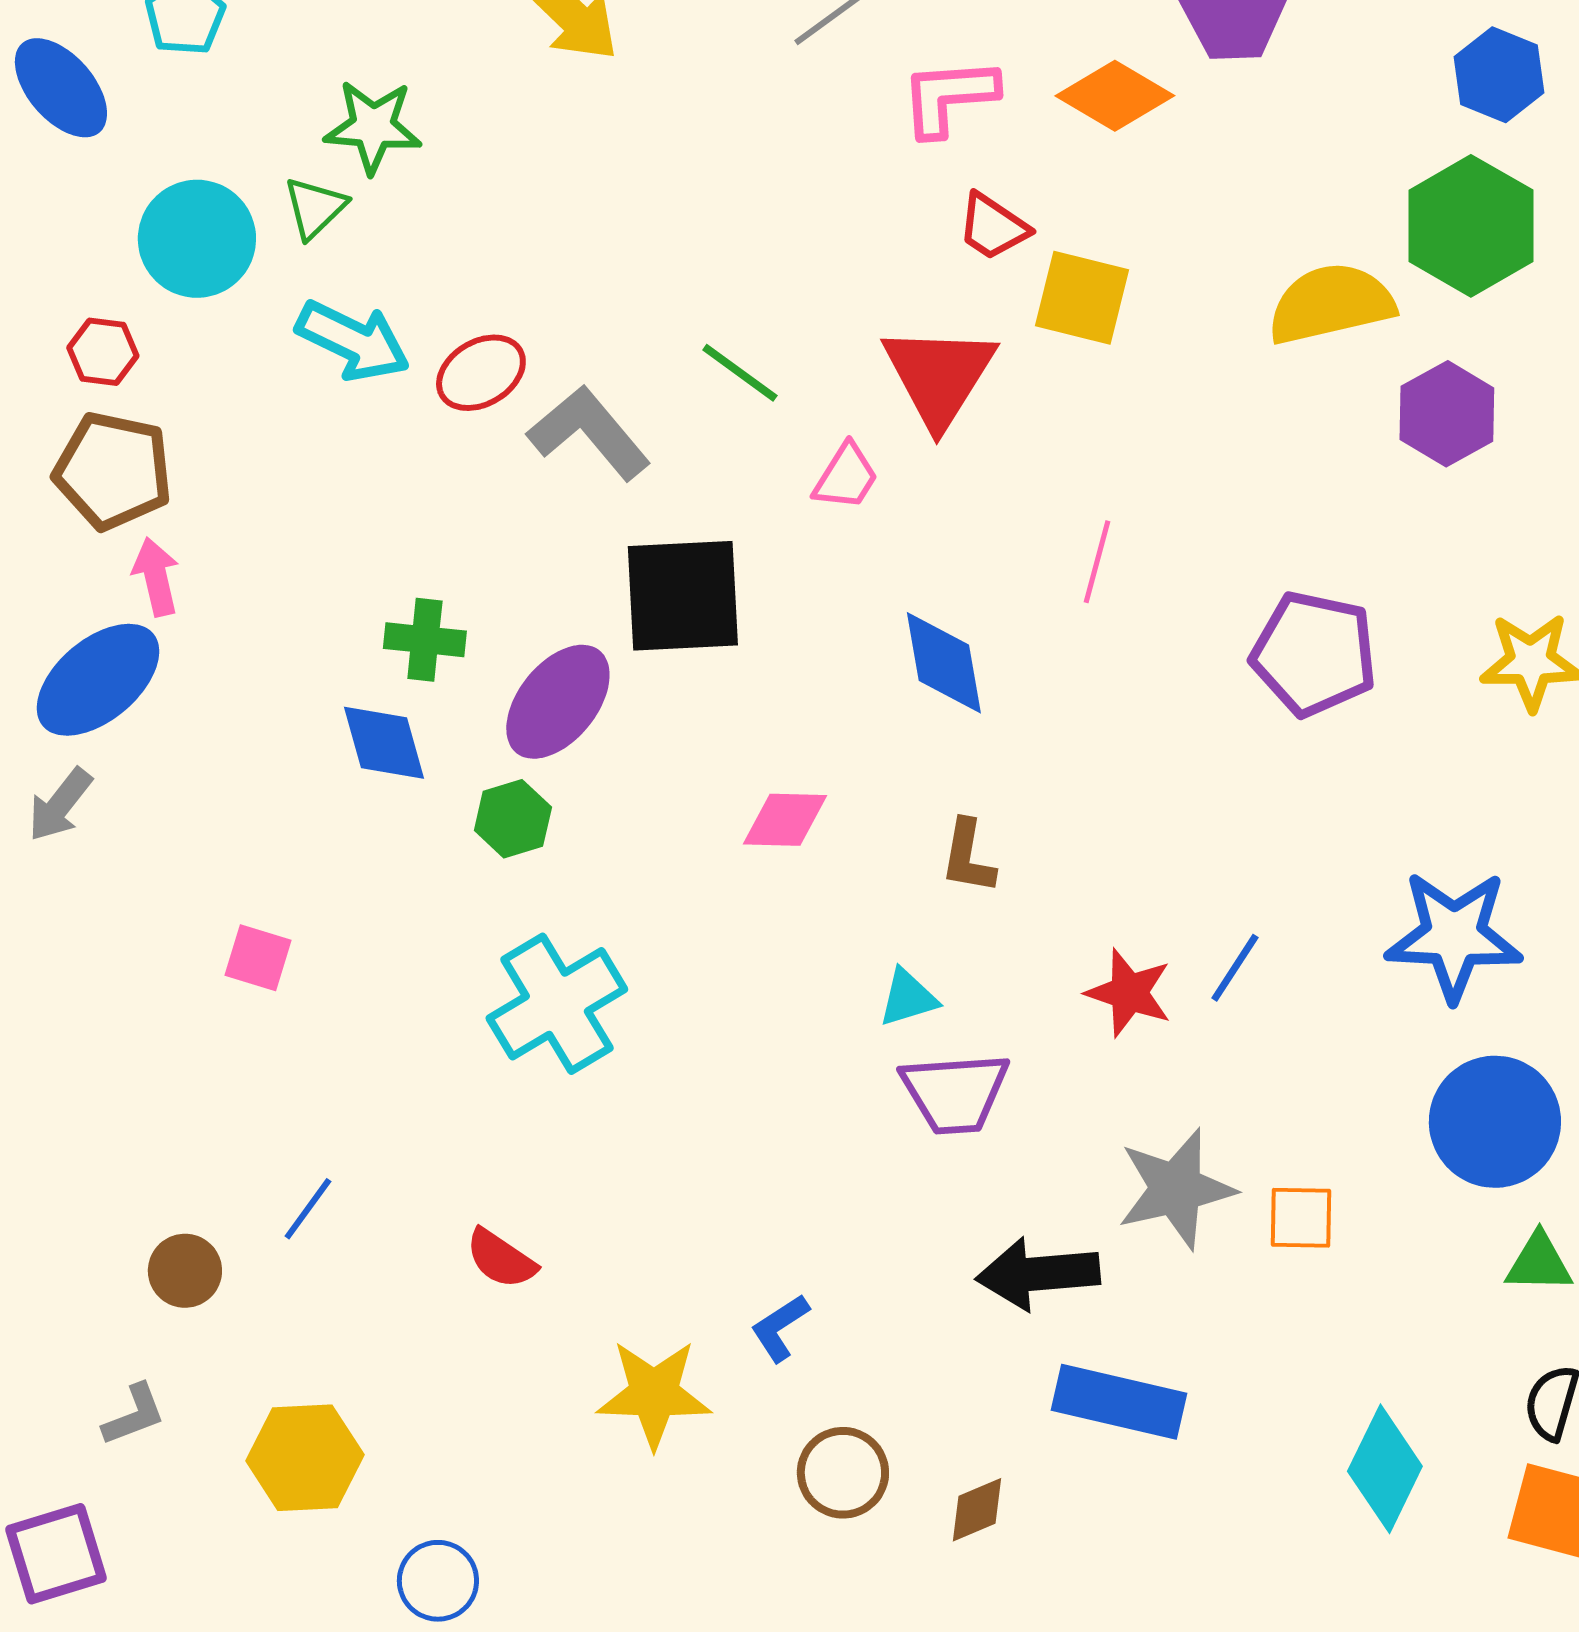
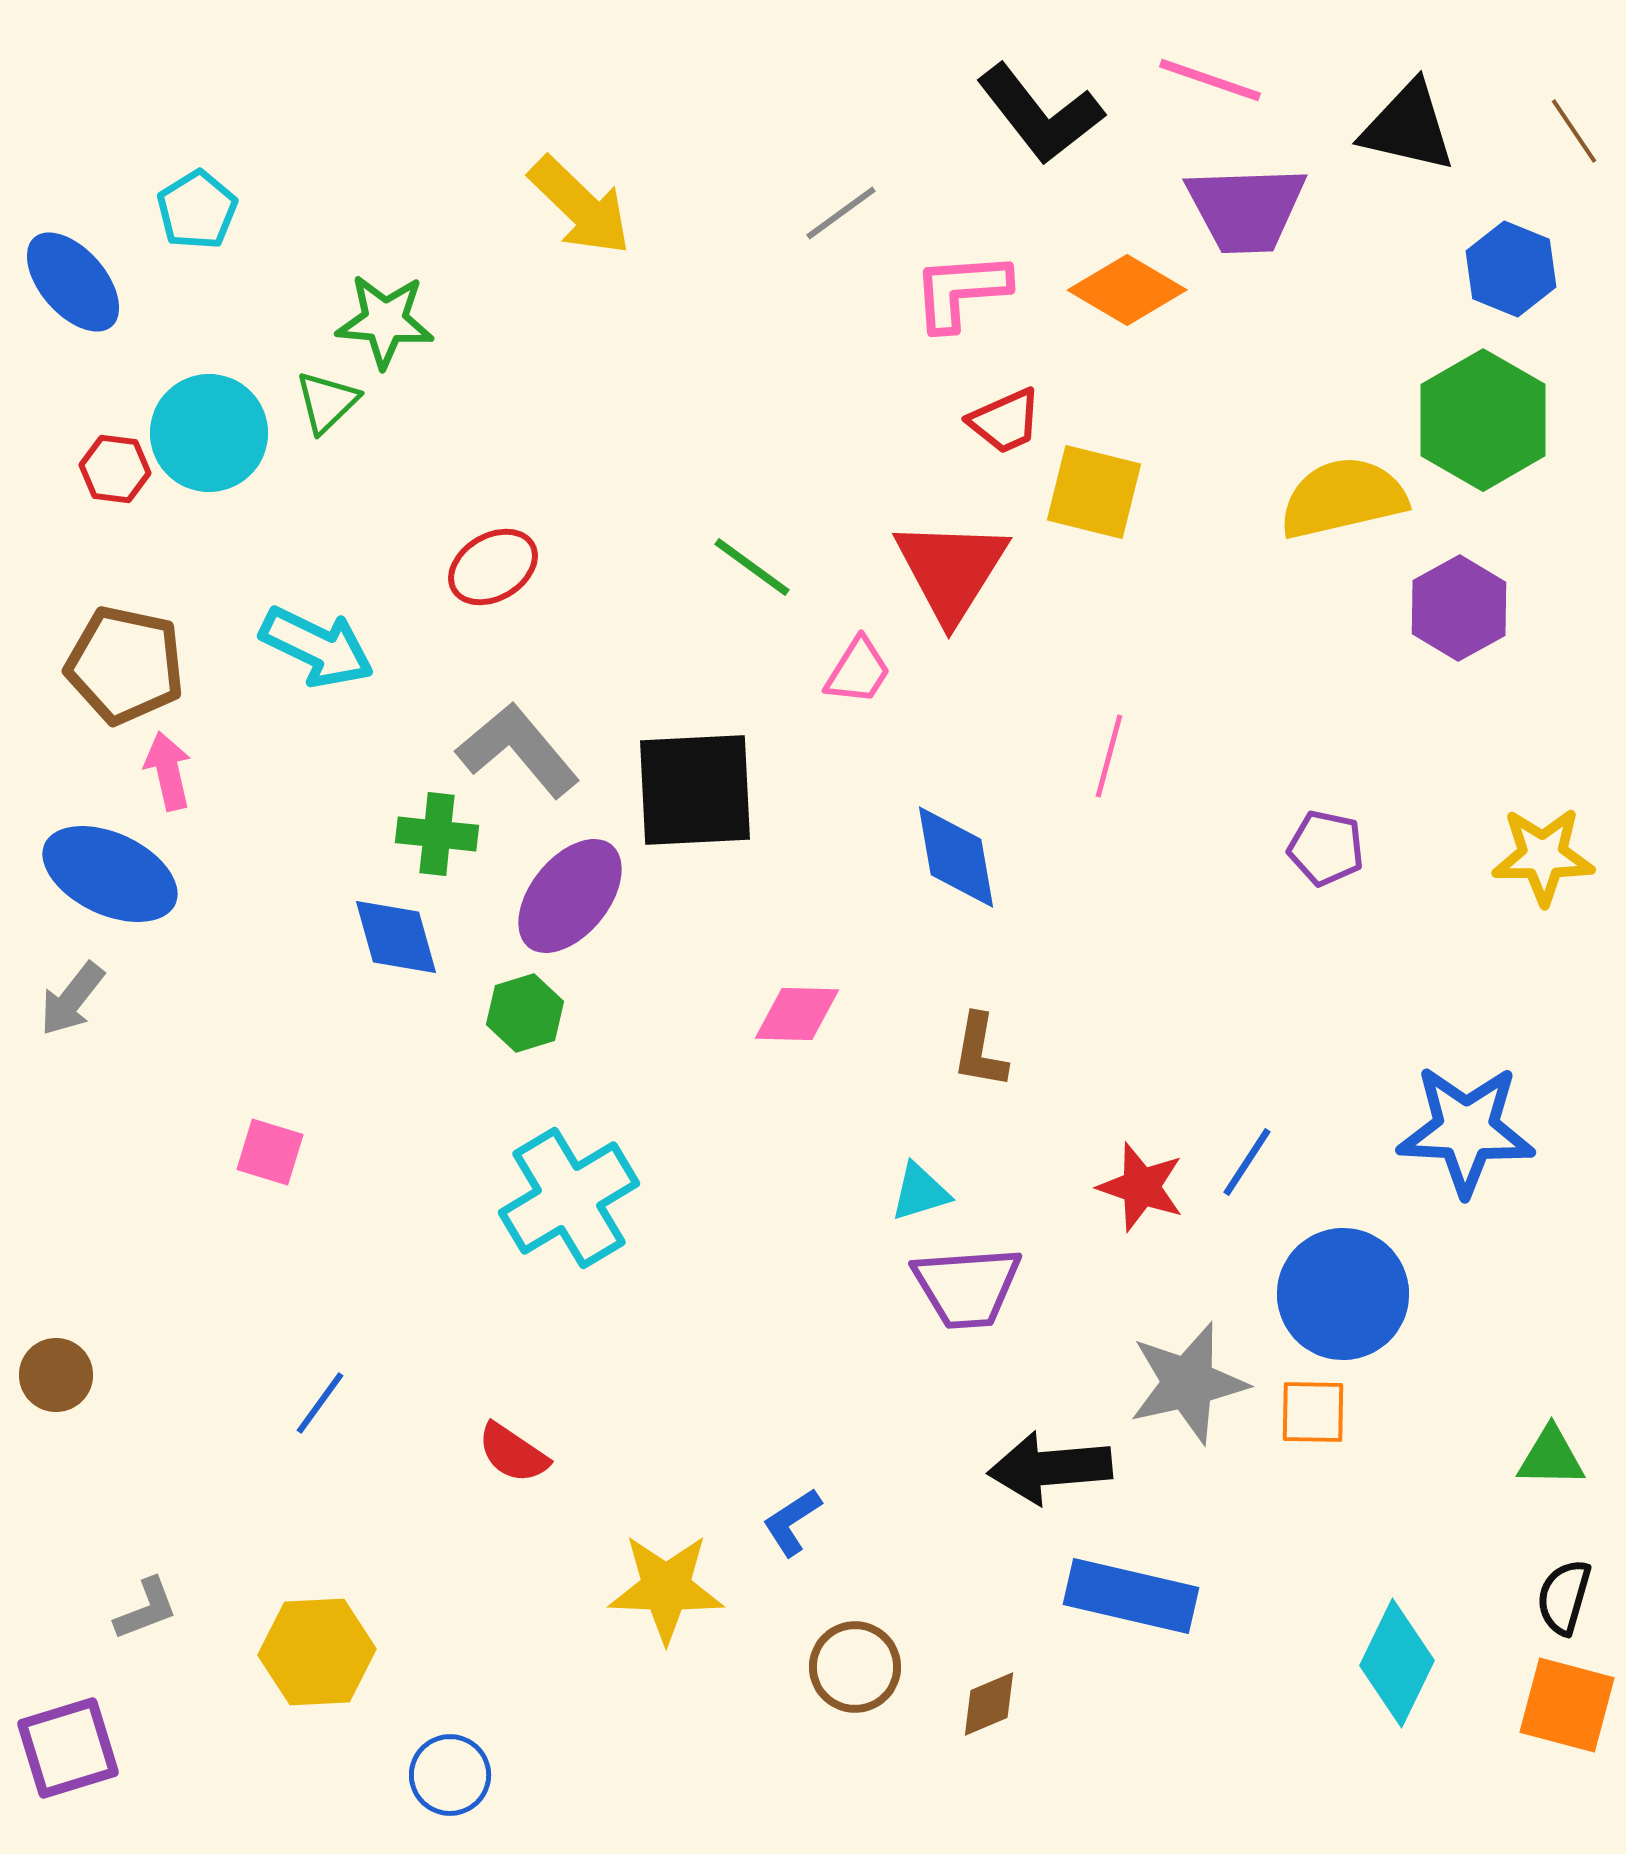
red trapezoid: (993, 227) -> (1005, 421), turned -58
cyan arrow: (353, 341) -> (317, 647), moved
red hexagon: (103, 352) -> (115, 469), moved
gray L-shape: (589, 433) -> (518, 750), moved
purple pentagon: (1314, 654) -> (1326, 848), size x0.6
blue ellipse: (98, 680) -> (110, 874), turned 65
blue circle: (1495, 1122) -> (1343, 1294), moved
brown circle: (185, 1271) -> (56, 1375), moved

